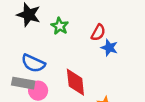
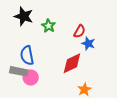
blue semicircle: (33, 63) -> (27, 55), turned 54
red diamond: (75, 82) -> (72, 63), moved, turned 70

